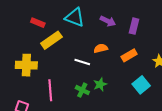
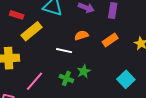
cyan square: (141, 85) -> (126, 79), moved
pink line: (50, 90) -> (34, 81), turned 50

